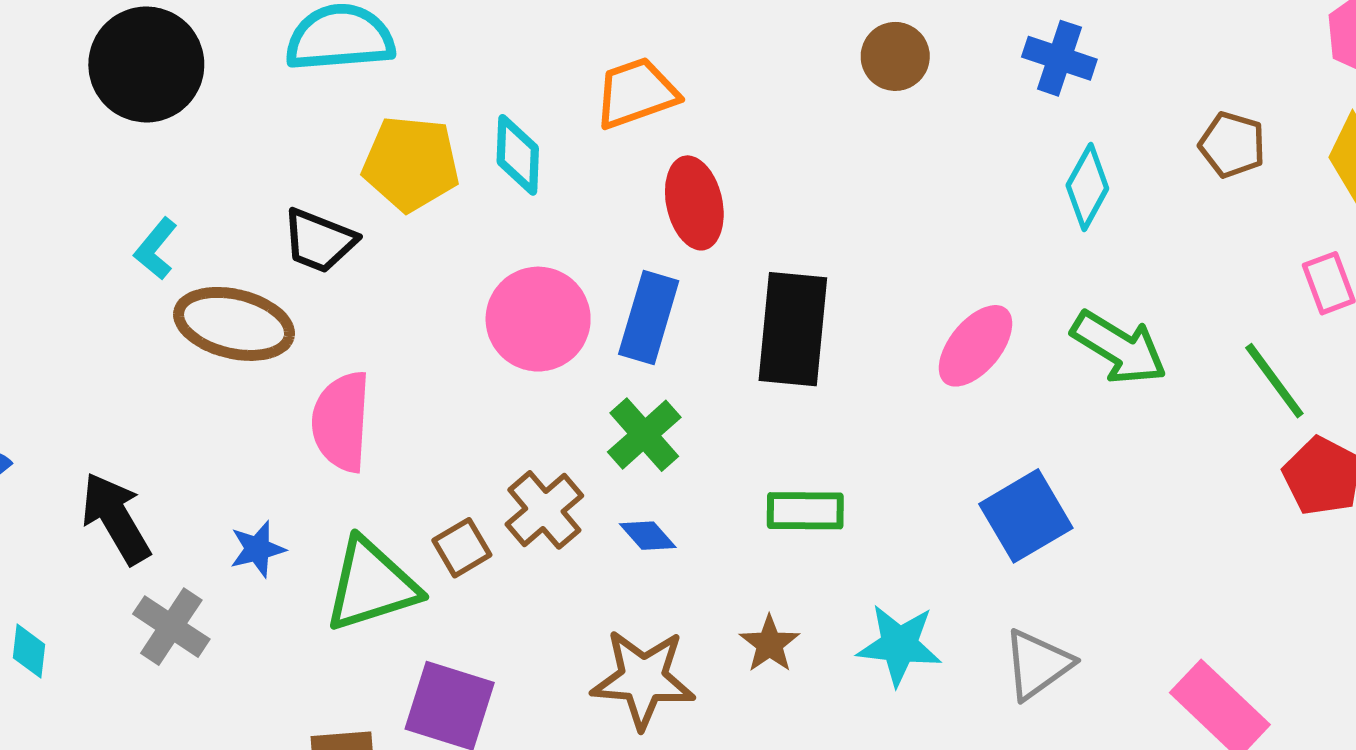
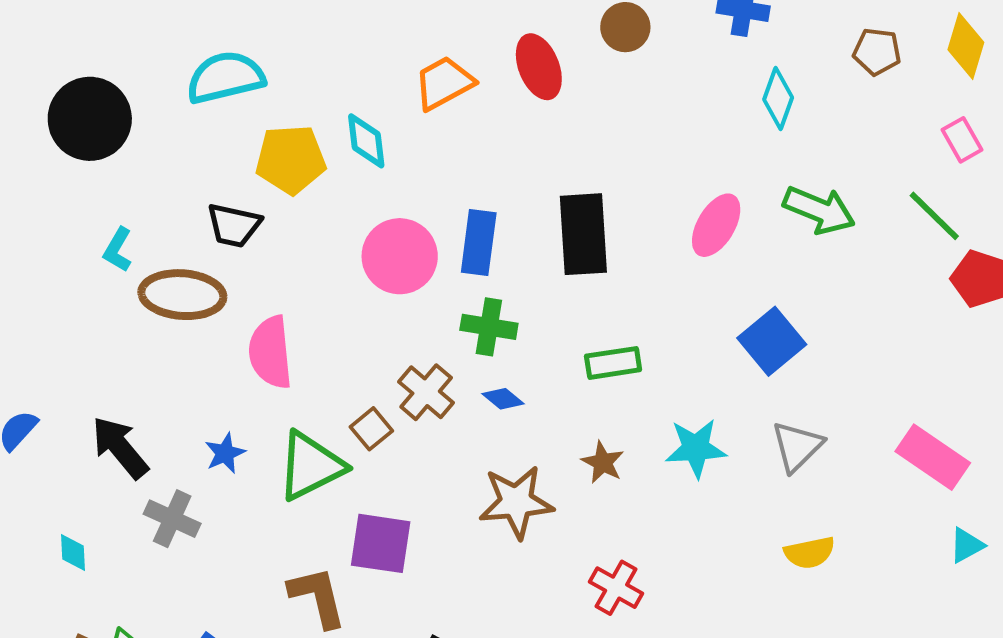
red ellipse: (694, 203) -> (539, 67), moved
green cross: (644, 435) -> (489, 327), turned -30

